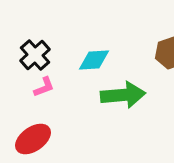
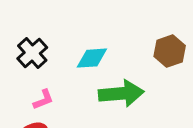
pink L-shape: (44, 87) -> (43, 100), moved

